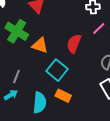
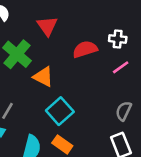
red semicircle: (74, 44) -> (85, 49), moved, turned 42

